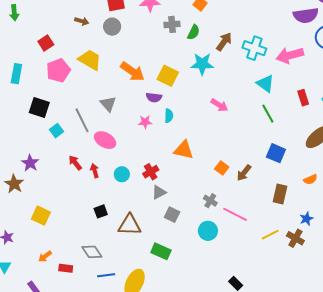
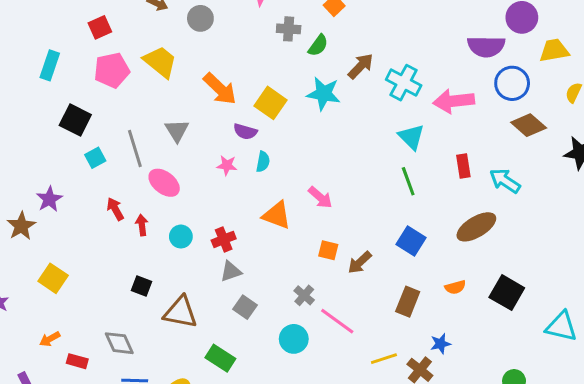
pink arrow: (219, 105) -> (320, 197), moved
orange square: (222, 168) -> (328, 250), turned -32
black square: (101, 211) -> (142, 286), turned 32

